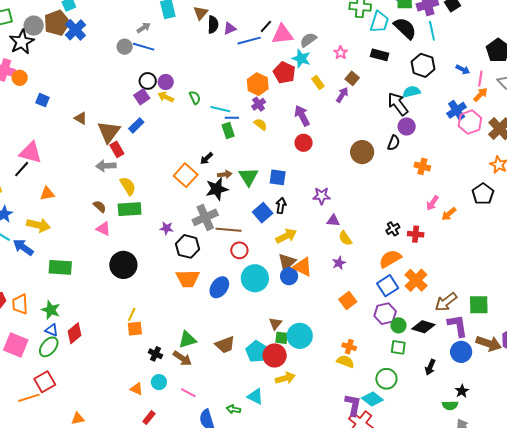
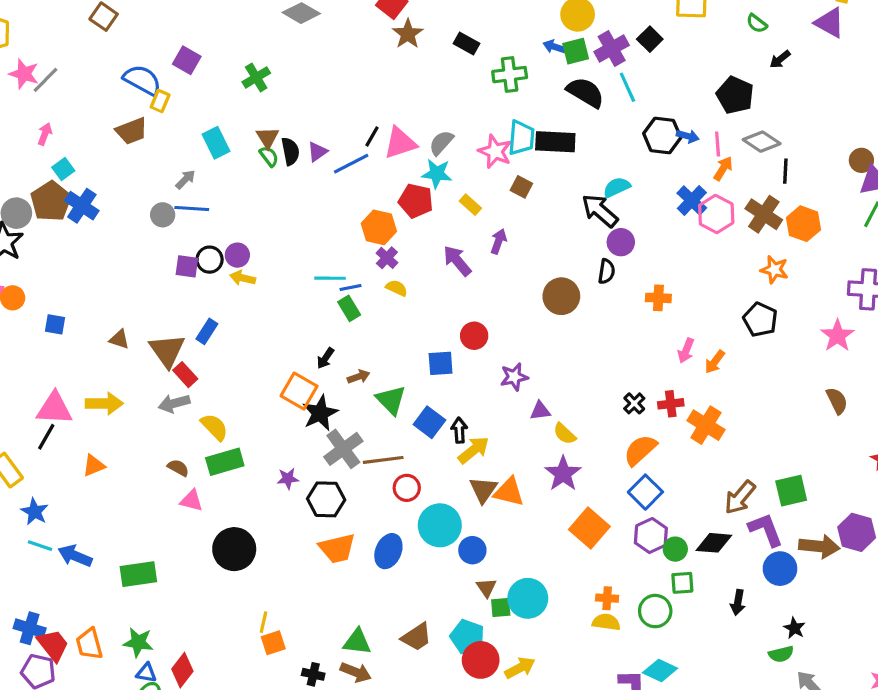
cyan trapezoid: (379, 22) -> (521, 138), moved
pink star: (341, 53) -> (495, 151), size x1.5
black rectangle: (380, 55) -> (555, 142), size x1.4
black hexagon: (423, 65) -> (662, 135), moved
purple arrow: (342, 95) -> (499, 241), moved
purple square: (142, 97) -> (187, 266), moved, turned -35
green semicircle: (195, 98) -> (269, 156), moved
red circle: (304, 143) -> (474, 336), moved
green triangle: (249, 177) -> (391, 400), moved
black star: (217, 189) -> (320, 413), moved
black arrow: (281, 206) -> (459, 430), moved
yellow arrow: (39, 225) -> (104, 404), moved
purple star: (339, 263) -> (563, 474), size x1.6
blue circle: (289, 276) -> (472, 550), moved
orange cross: (416, 280) -> (706, 425), moved
orange square: (348, 300) -> (589, 528), size x1.4
green triangle: (187, 340) -> (357, 642), turned 36
red circle: (275, 355) -> (481, 660), moved
green circle: (386, 379) -> (655, 611), moved

